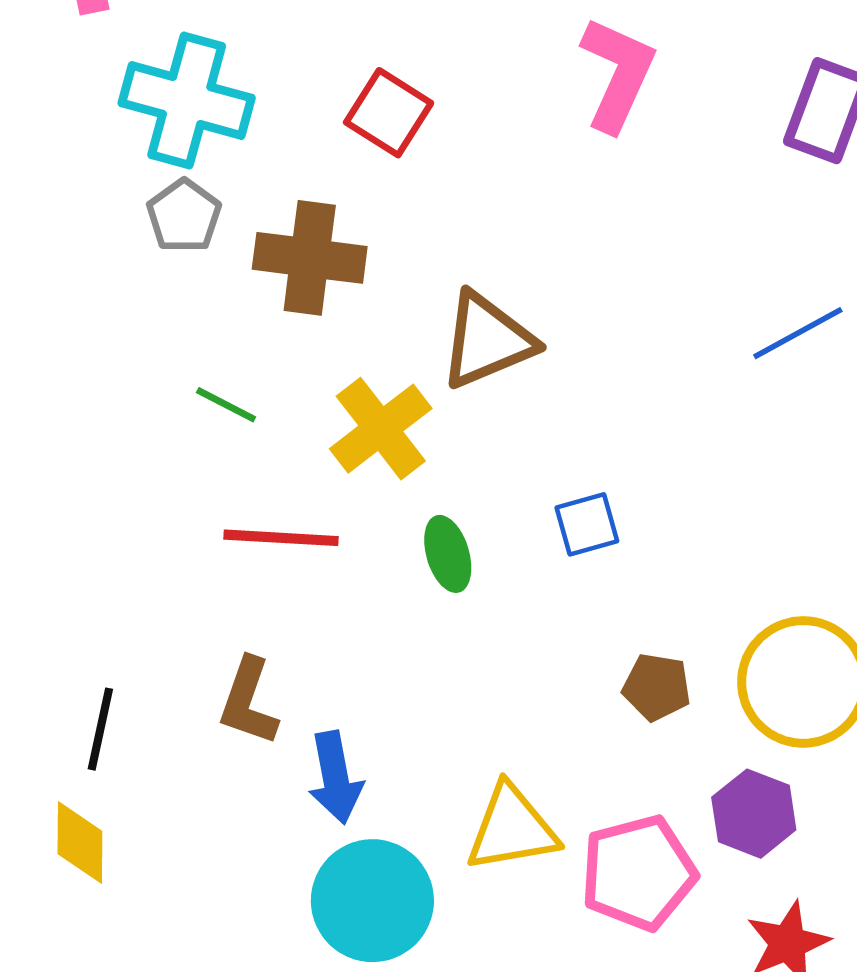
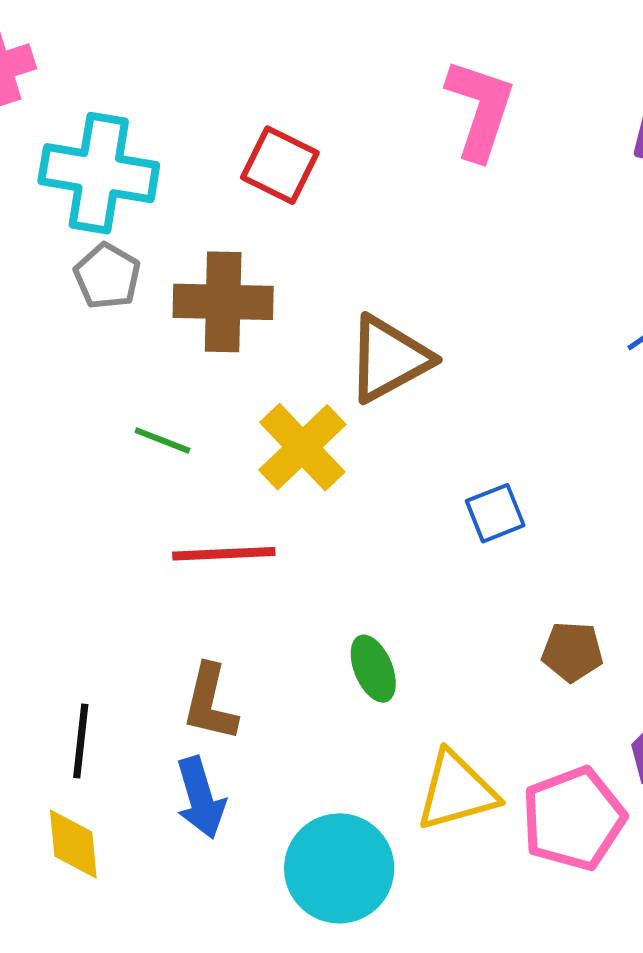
green ellipse: (448, 554) -> (373, 669), moved
blue arrow: (335, 777) -> (201, 798), moved

